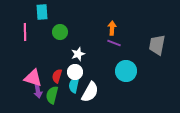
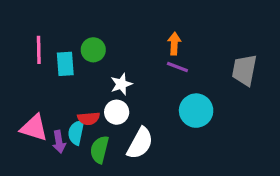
cyan rectangle: (42, 12) -> (65, 64), moved
red semicircle: (57, 76) -> (89, 118), turned -112
pink triangle: (33, 78) -> (34, 128), moved
cyan semicircle: (74, 85) -> (76, 132), moved
green semicircle: (52, 95) -> (99, 150), moved

